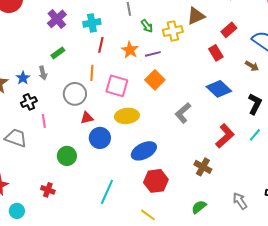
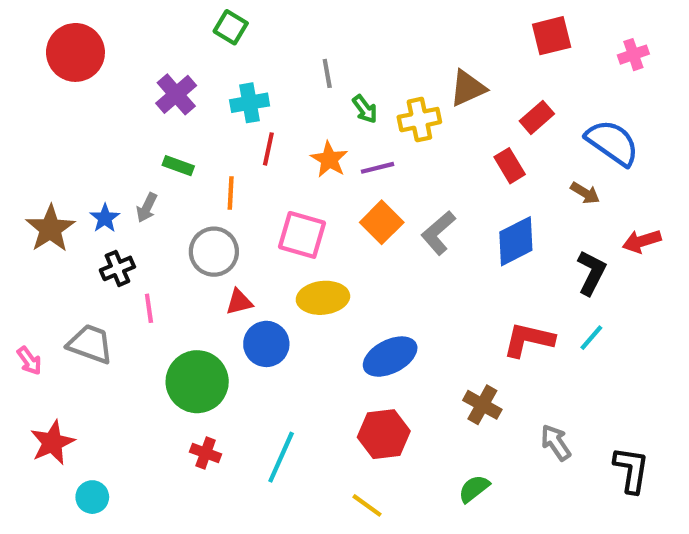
green rectangle: (58, 53) -> (178, 166), turned 56
gray arrow: (43, 73) -> (147, 208), turned 40
orange line: (92, 73) -> (231, 193), moved
blue diamond: (219, 89) -> (516, 241), turned -70
gray L-shape: (183, 113) -> (438, 233), moved
red L-shape: (225, 136) -> (528, 340), turned -125
blue ellipse: (144, 151) -> (390, 357), moved
green circle: (67, 156) -> (197, 382), size x1.5
red cross: (48, 190) -> (206, 453), moved
gray arrow: (240, 201) -> (556, 443), moved

